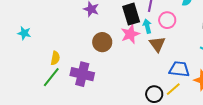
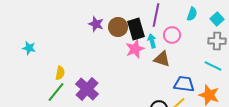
brown circle: (102, 42) -> (118, 27), moved
brown triangle: (157, 44) -> (162, 59), turned -36
purple cross: (82, 74) -> (87, 89), turned 30

